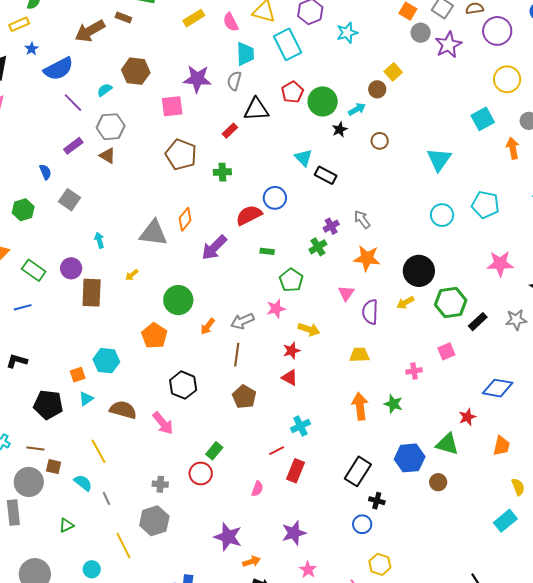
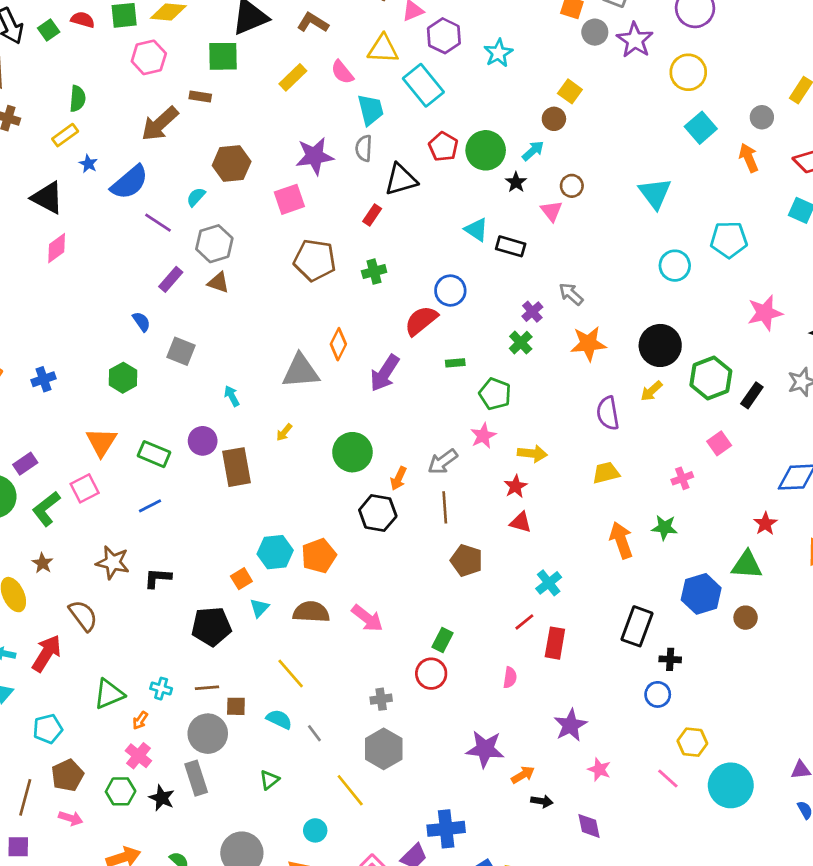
yellow circle: (507, 79) -> (688, 72), moved
pink triangle: (346, 293) -> (551, 211), moved
orange pentagon: (154, 336) -> (319, 556), moved, turned 30
black hexagon: (183, 385) -> (378, 513), moved

